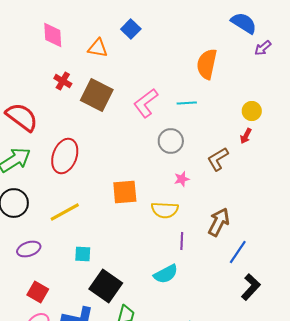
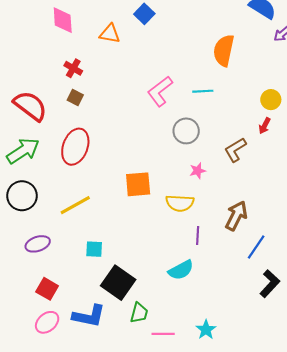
brown square: (97, 95) -> (75, 97), moved, size x0.5

